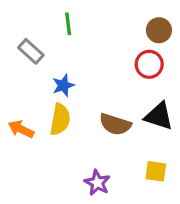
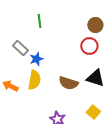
gray rectangle: (31, 51) -> (20, 48), moved
yellow square: (156, 171) -> (93, 112), turned 32

